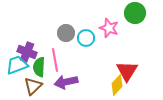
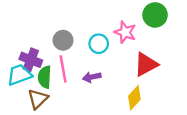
gray circle: (66, 33) -> (63, 40), moved
red triangle: (127, 71) -> (146, 64), moved, turned 30
purple arrow: (66, 82) -> (92, 77), moved, size x0.7

